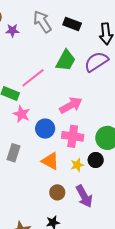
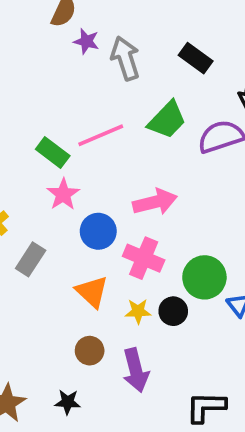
gray arrow: (42, 22) -> (125, 58), moved

